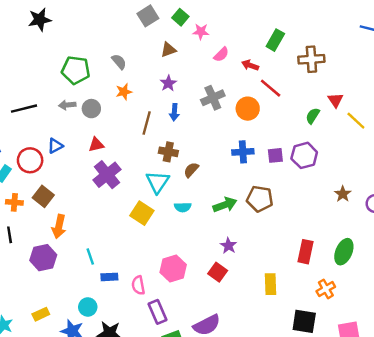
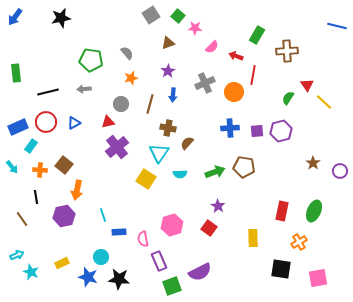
red line: (271, 88) -> (253, 75), turned 60
gray circle: (91, 109) -> (121, 104), moved
red circle: (30, 160) -> (46, 122), moved

